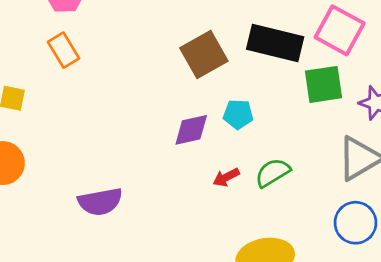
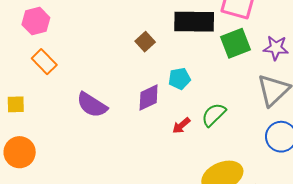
brown square: (204, 54) -> (145, 42), size x0.6
purple semicircle: (100, 202) -> (92, 105), moved, turned 56

